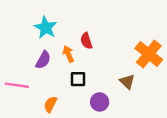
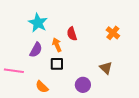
orange cross: (149, 54) -> (113, 33), moved, size x0.6
black square: (78, 79) -> (57, 64), moved
orange semicircle: (50, 104) -> (42, 87), turned -72

